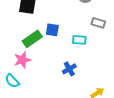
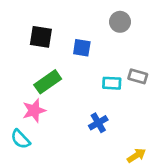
gray rectangle: (98, 23) -> (138, 76), moved
blue square: (52, 30) -> (82, 48), moved

